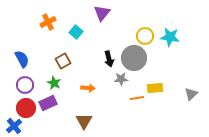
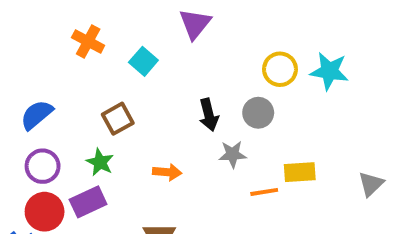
orange cross: (48, 22) -> (88, 42), turned -35
gray circle: (134, 58) -> (258, 113), size x0.6
blue semicircle: (22, 59) -> (37, 115), turned -102

